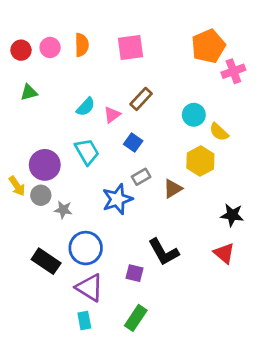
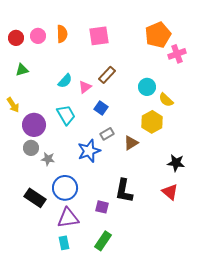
yellow arrow: (17, 186) -> (13, 105), moved
black L-shape: (163, 252) -> (124, 191), turned 40
purple triangle: (90, 288) -> (68, 218), turned -40

